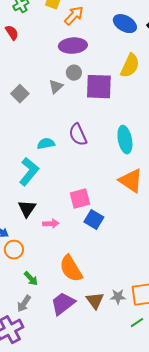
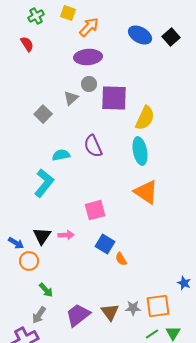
yellow semicircle: (130, 66) -> (145, 118), moved
gray square: (20, 94) -> (43, 114), moved
black triangle: (27, 209) -> (42, 236), moved
blue square: (94, 220) -> (105, 244), moved
orange semicircle: (71, 269) -> (121, 259), moved, size x0.5

